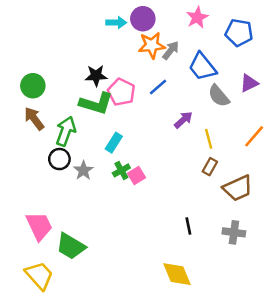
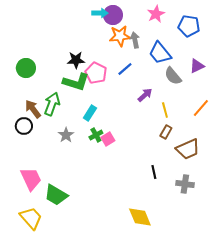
cyan arrow: (116, 23) -> (100, 13), moved
gray arrow: (171, 50) -> (135, 40), turned -49
brown arrow: (34, 119) -> (33, 109), moved
black circle: (59, 159) -> (24, 126), moved
black line: (188, 226) -> (154, 172), moved

